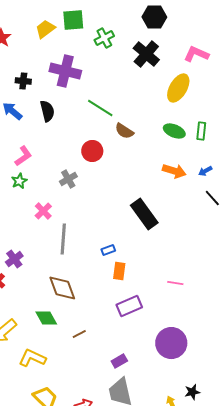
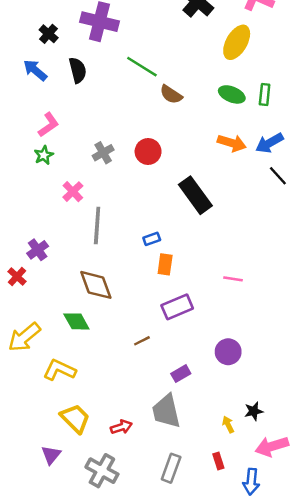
black cross: (23, 81) -> (49, 34), turned 35
red circle: (92, 151) -> (148, 152), moved
blue arrow: (205, 171) -> (269, 143), size x1.6
brown line: (79, 334) -> (142, 341), moved
purple circle: (171, 343) -> (228, 352), size x0.7
purple rectangle: (119, 361) -> (181, 374), moved

